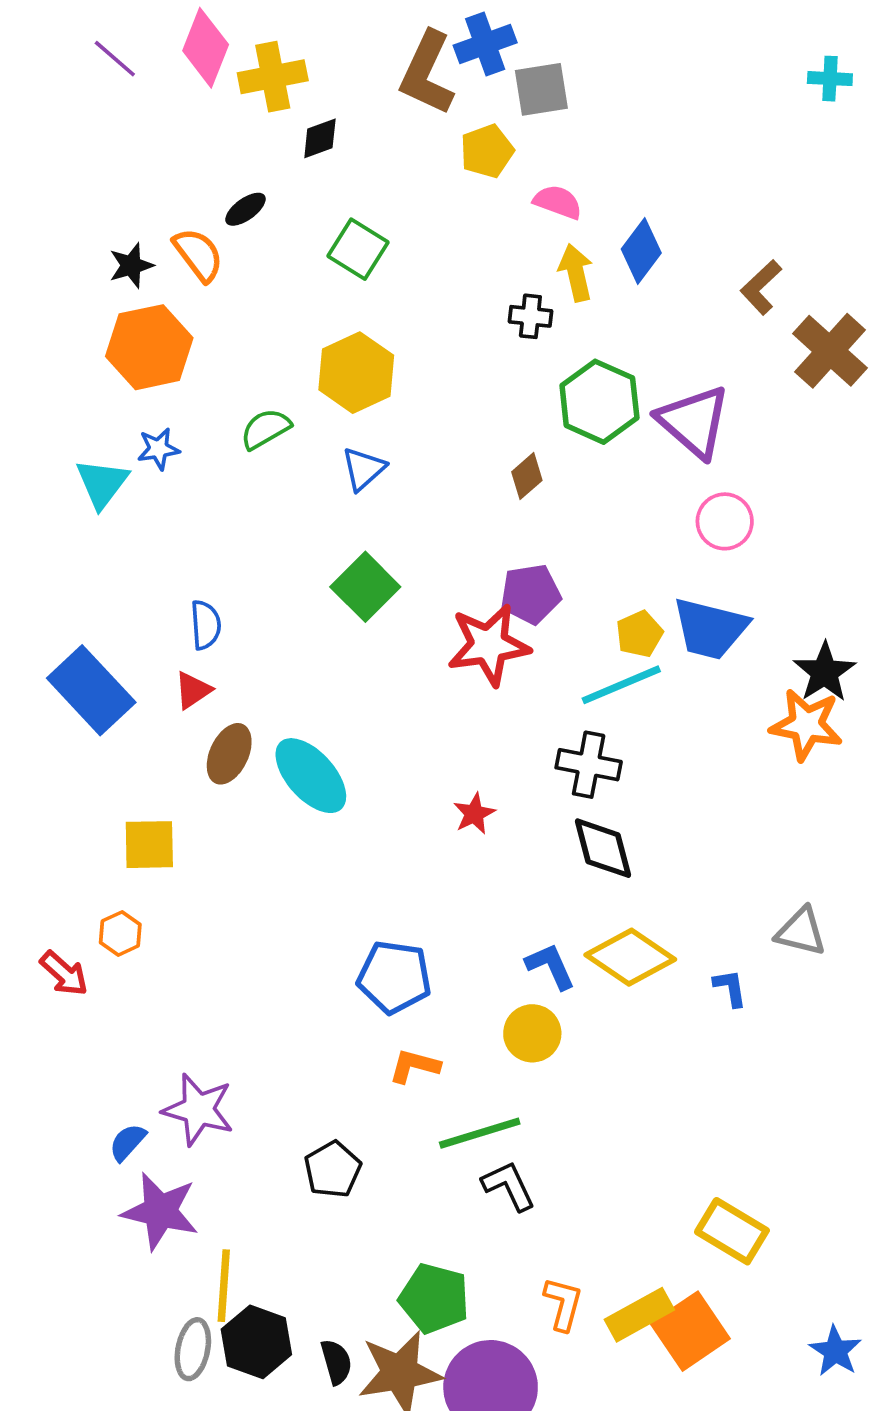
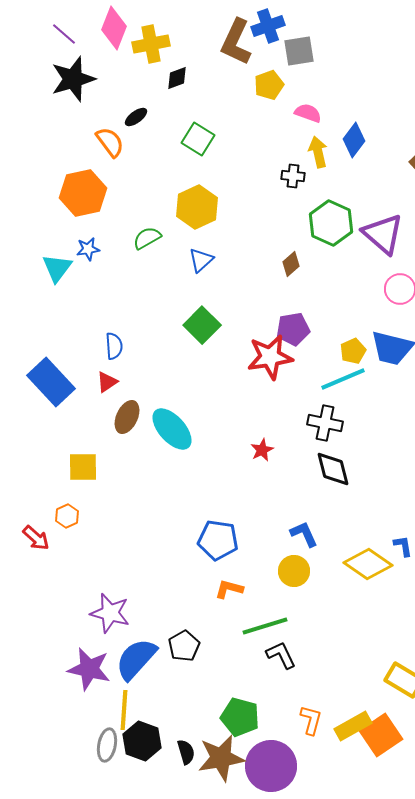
black star: (131, 265) -> (73, 79), moved, size x1.8
yellow diamond: (630, 957) -> (368, 564), moved
blue semicircle: (128, 1142) -> (136, 659), moved, size x2.0

